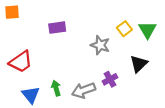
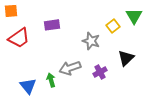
green triangle: (148, 30) -> (134, 16), moved
red trapezoid: (21, 62) -> (19, 38), moved
gray arrow: (84, 90) -> (70, 68), moved

